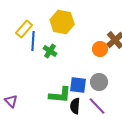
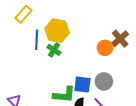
yellow hexagon: (62, 22) -> (57, 31), moved
yellow rectangle: (24, 29) -> (23, 14), moved

